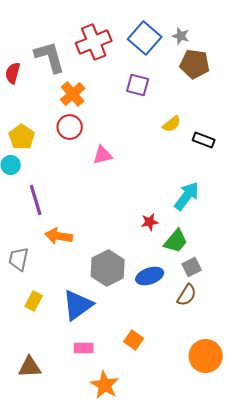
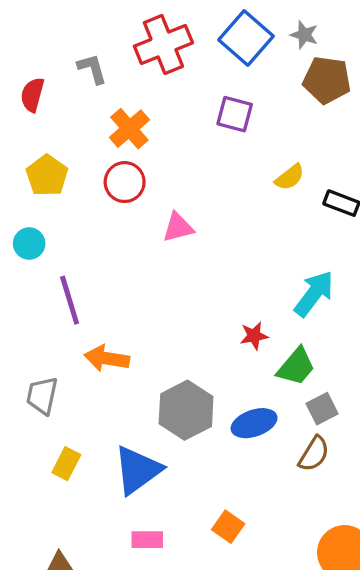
gray L-shape: (50, 57) -> (92, 69), size x0.6
yellow pentagon: (22, 137) -> (47, 176), moved

